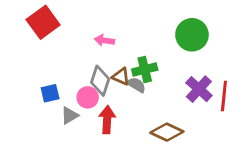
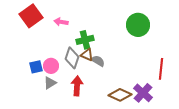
pink arrow: (104, 40) -> (61, 22), moved
green cross: (145, 70) -> (85, 40), moved
purple cross: (199, 89) -> (143, 93), moved
pink circle: (88, 97) -> (51, 66), moved

